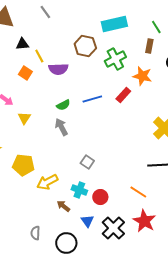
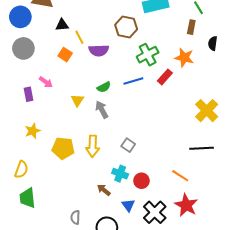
green cross: (115, 59) -> (148, 55), moved
yellow triangle: (24, 118) -> (77, 100), moved
yellow arrow: (47, 182) -> (93, 146), moved, turned -60

